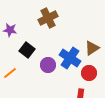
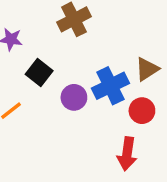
blue cross: (70, 58) -> (110, 86), turned 30

